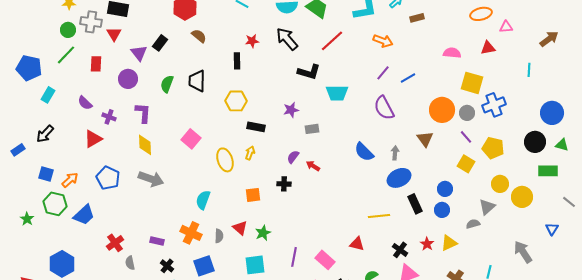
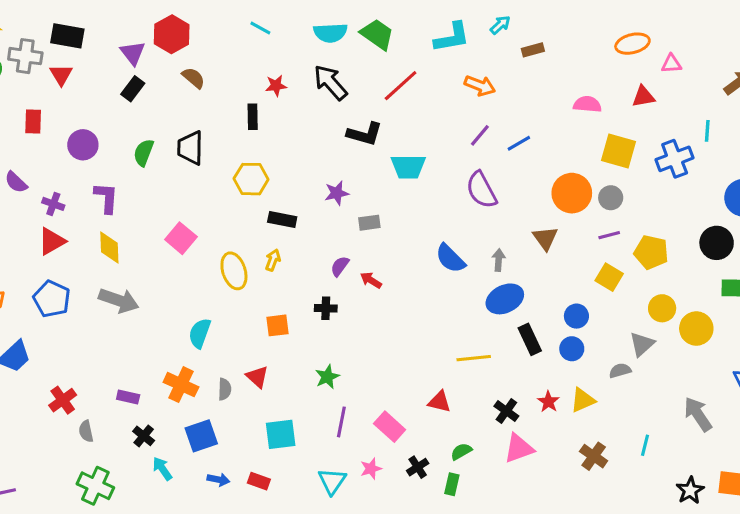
purple triangle: (139, 53) -> (133, 53), moved
blue cross: (494, 105) -> (675, 159), moved
purple line: (466, 137) -> (609, 235), turned -64
red triangle: (93, 139) -> (52, 241), moved
green star: (263, 233) -> (327, 377), moved

